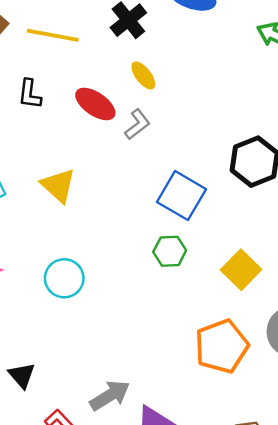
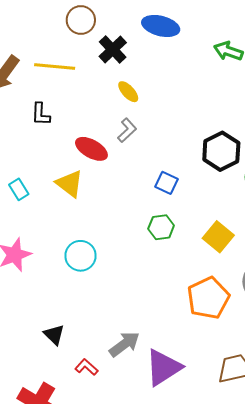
red ellipse: (95, 104) -> (91, 149), moved
blue square: (182, 196) -> (166, 183), size x0.6

